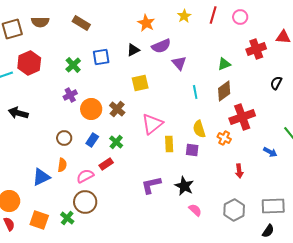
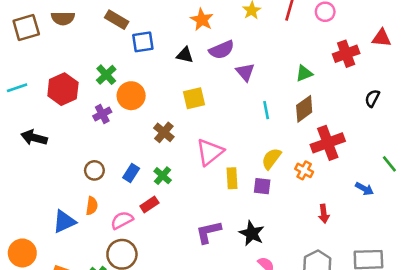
black triangle: (133, 50) -> (185, 55), turned 40
blue square: (101, 57) -> (143, 42), moved
red hexagon: (29, 63) -> (63, 89), moved
orange circle: (91, 109) -> (131, 96), moved
yellow semicircle: (199, 129) -> (271, 159), turned 54

